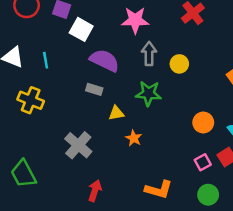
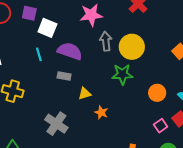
cyan line: (46, 60) -> (39, 54), moved
yellow circle: (179, 64) -> (132, 47), size x1.6
green star: (149, 93) -> (122, 74), moved

